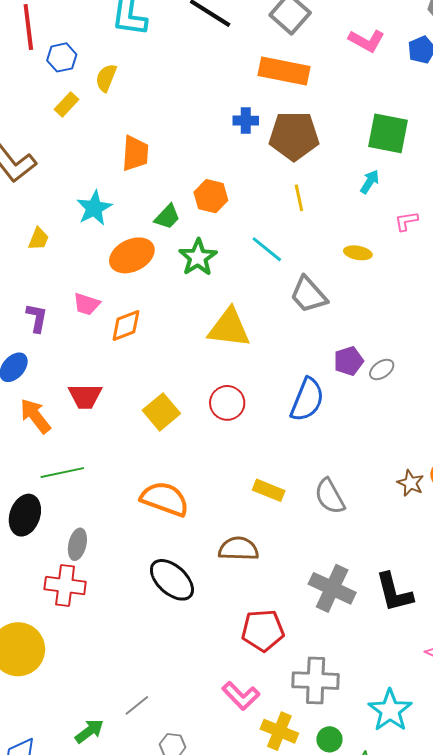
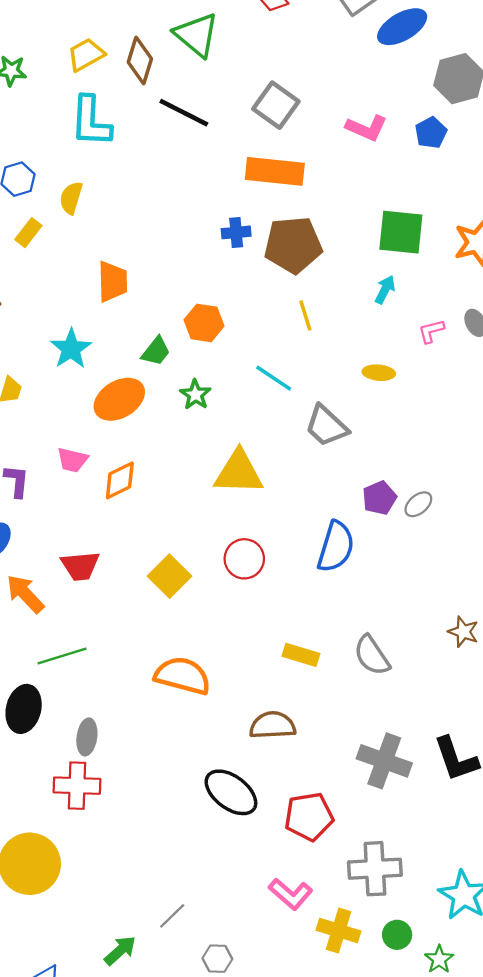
green star: (198, 257) -> (195, 395), size x0.7
black ellipse: (172, 580) -> (231, 792), moved

